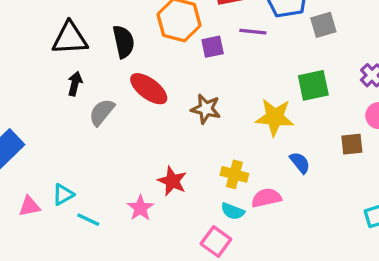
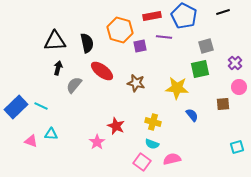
gray square: (323, 25) -> (206, 46), moved
cyan triangle: (63, 194) -> (51, 134), turned 32
pink semicircle: (266, 198) -> (172, 159), moved
pink triangle: (30, 206) -> (31, 141), turned 32
cyan line: (88, 220) -> (41, 106), moved

